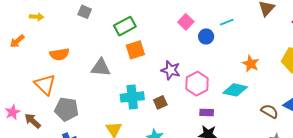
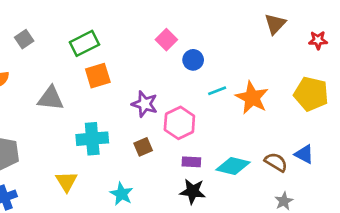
gray square: (85, 12) -> (24, 39), moved, turned 32
cyan line: (227, 22) -> (217, 91), moved
orange star: (251, 64) -> (252, 98), size x1.4
cyan diamond: (235, 90) -> (233, 166), moved
brown square: (160, 102) -> (143, 147), moved

